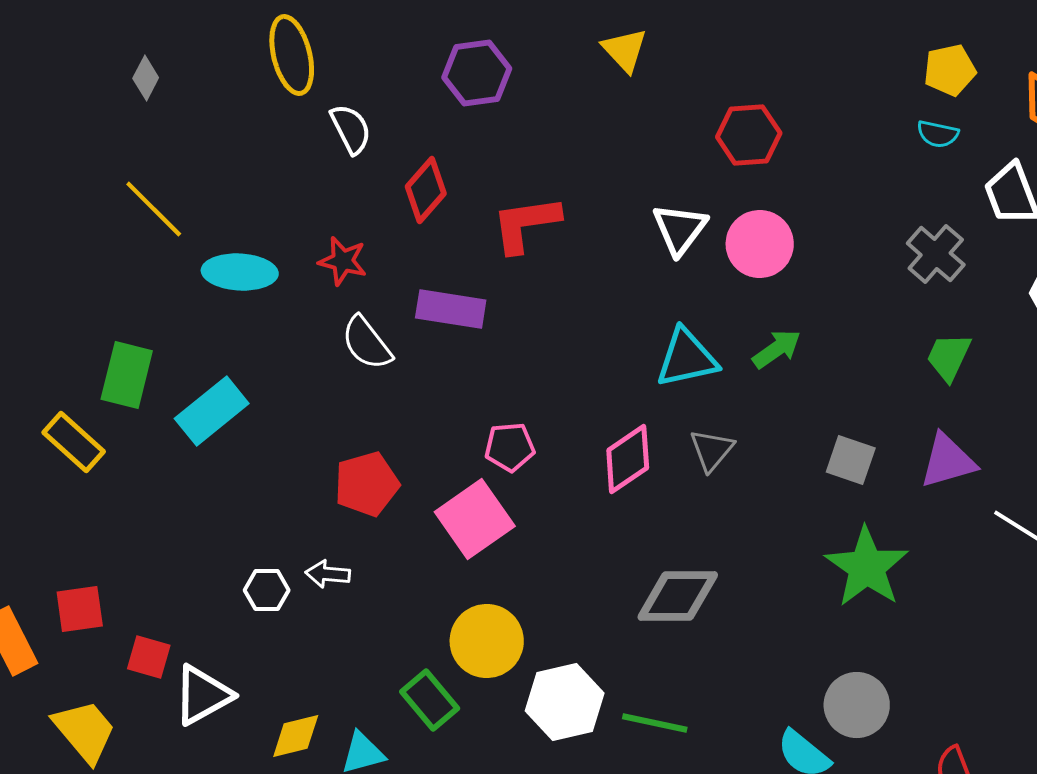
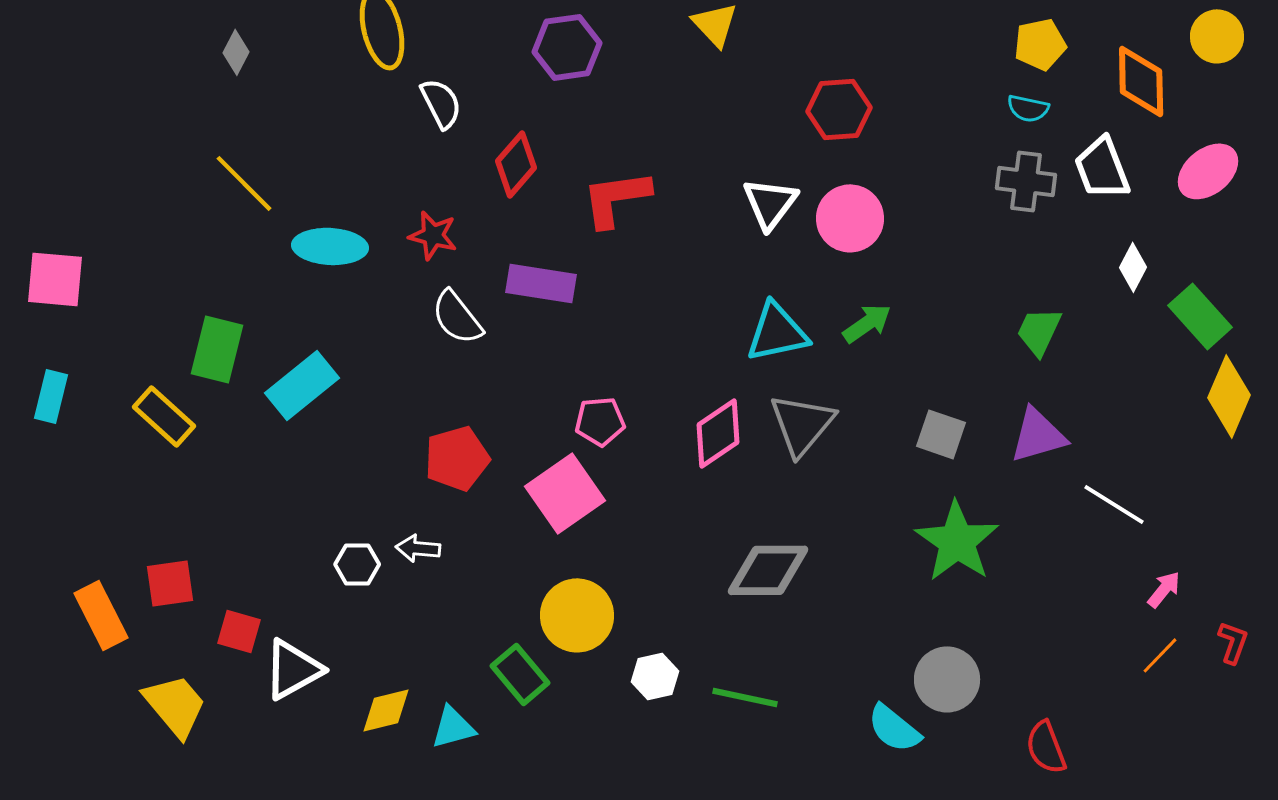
gray cross: (936, 254) -> (1026, 181), moved, turned -34
gray triangle: (712, 450) -> (802, 424), size x1.5
white hexagon: (565, 702) -> (655, 676), size x0.6

